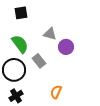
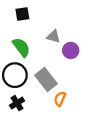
gray rectangle: (39, 61) -> (46, 79), moved, size x1.5

